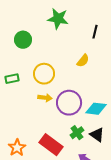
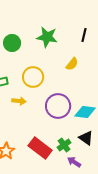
green star: (58, 19) -> (47, 37), moved
yellow arrow: (45, 98) -> (19, 101), moved
green cross: (77, 133) -> (64, 145), moved

